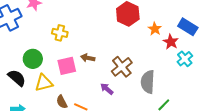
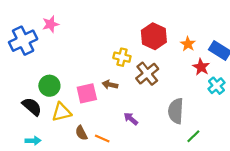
orange star: (155, 29) -> (188, 44), moved
yellow cross: (60, 33) -> (122, 57), moved
brown cross: (122, 67) -> (147, 74), moved

